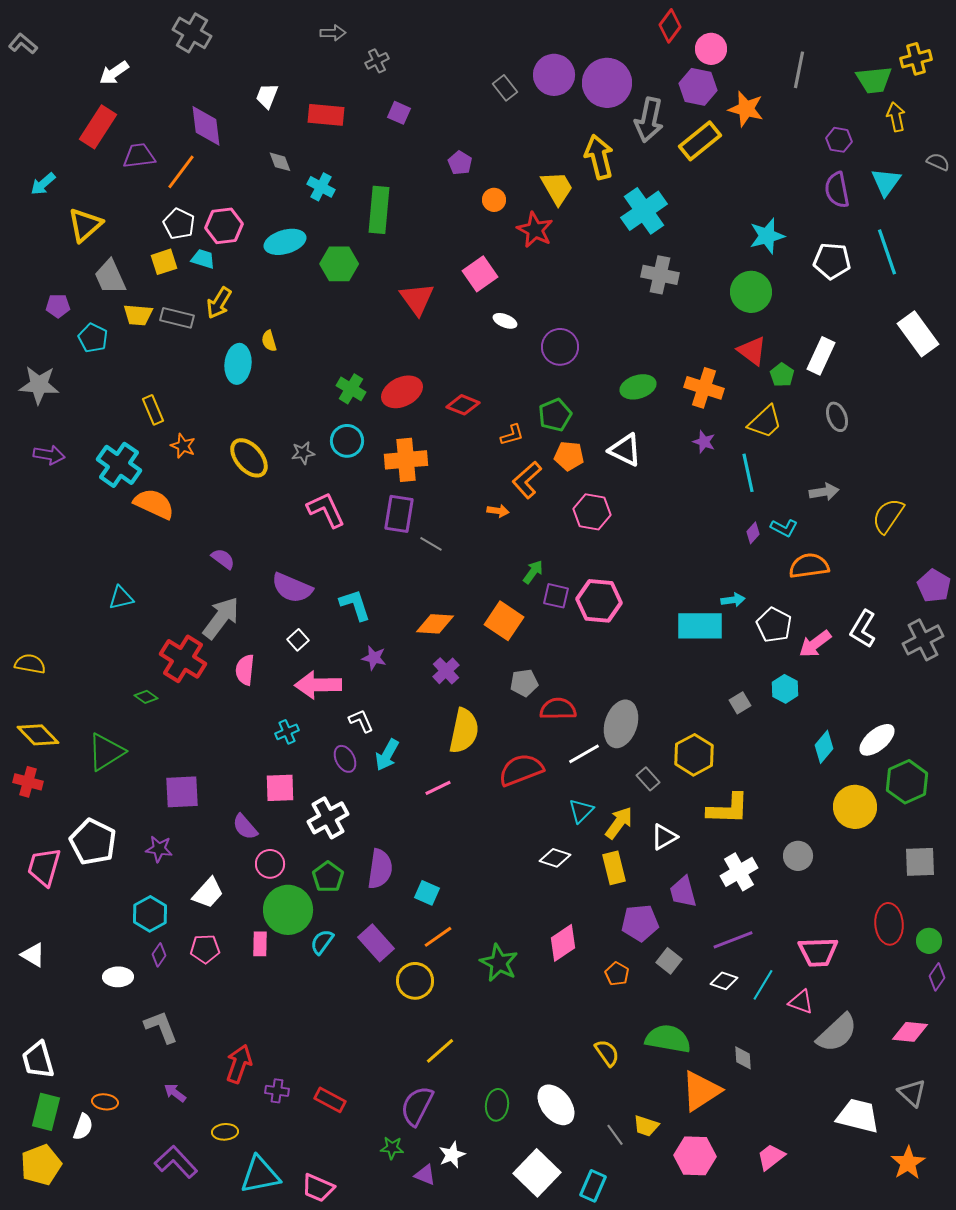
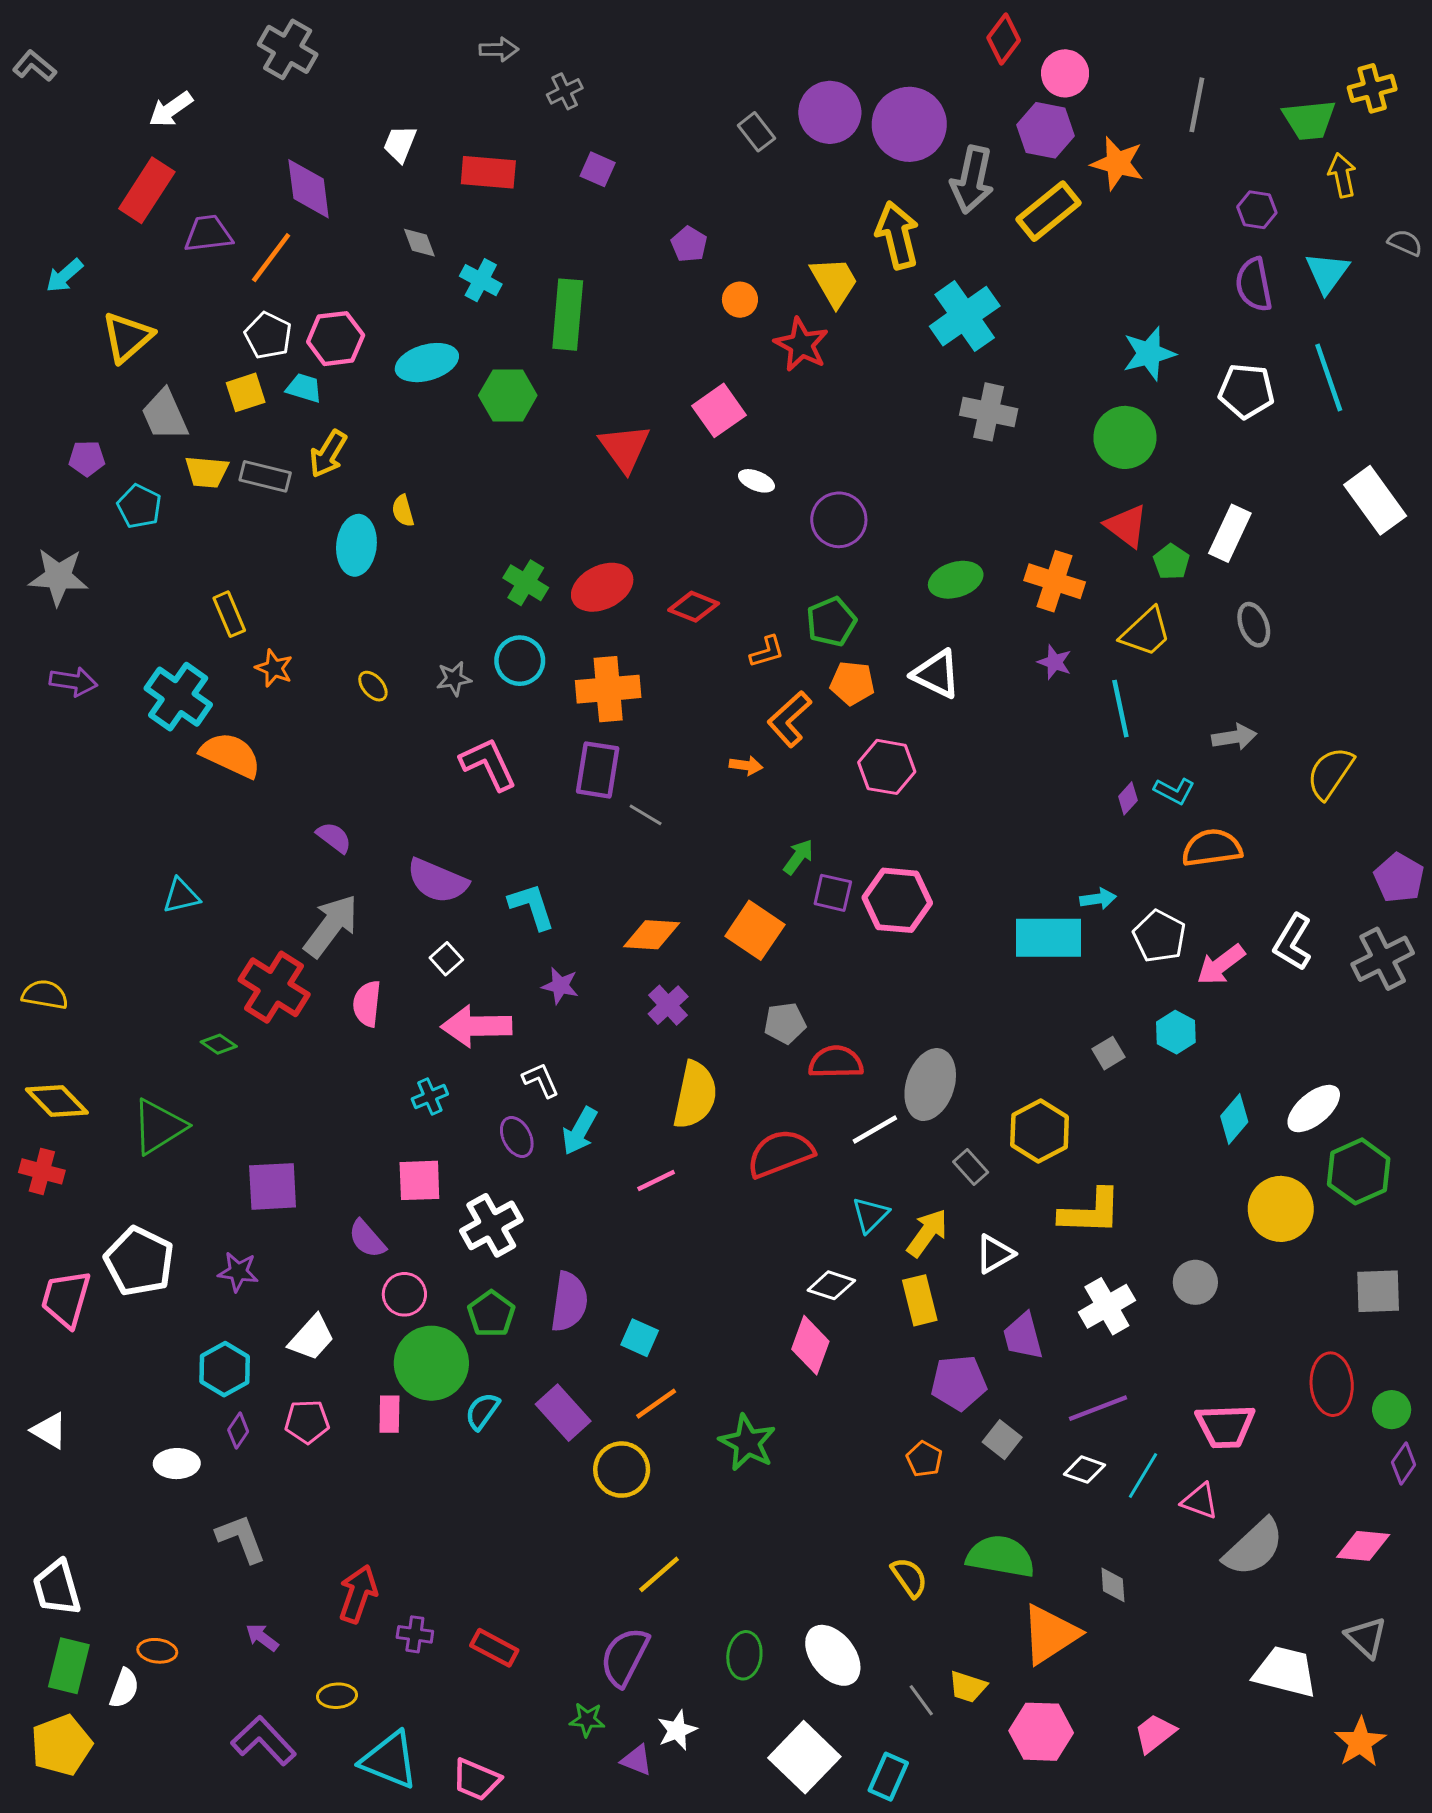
yellow ellipse: (249, 458) -> (373, 686), size x0.5
pink diamond: (563, 943) -> (810, 1345), moved, turned -36
cyan triangle: (260, 1175) -> (389, 1760), turned 33

